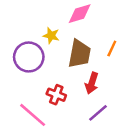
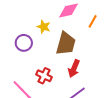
orange line: (112, 49) -> (93, 21), moved
purple circle: (29, 57) -> (24, 43), size x0.7

